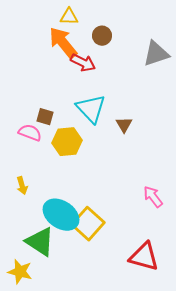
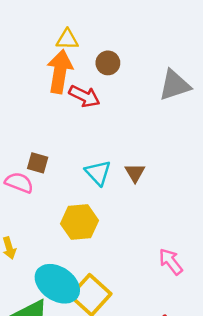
orange arrow: (63, 43) -> (60, 72), turned 48
cyan triangle: (91, 109) -> (98, 173), moved, size x0.7
yellow hexagon: (67, 142) -> (80, 222), moved

